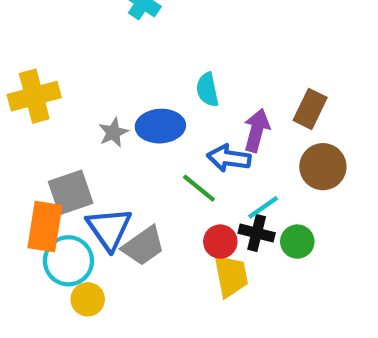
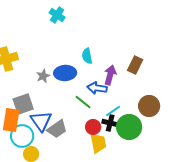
brown circle: (323, 167) -> (149, 106), moved
green circle: (297, 242) -> (129, 127), size x1.6

